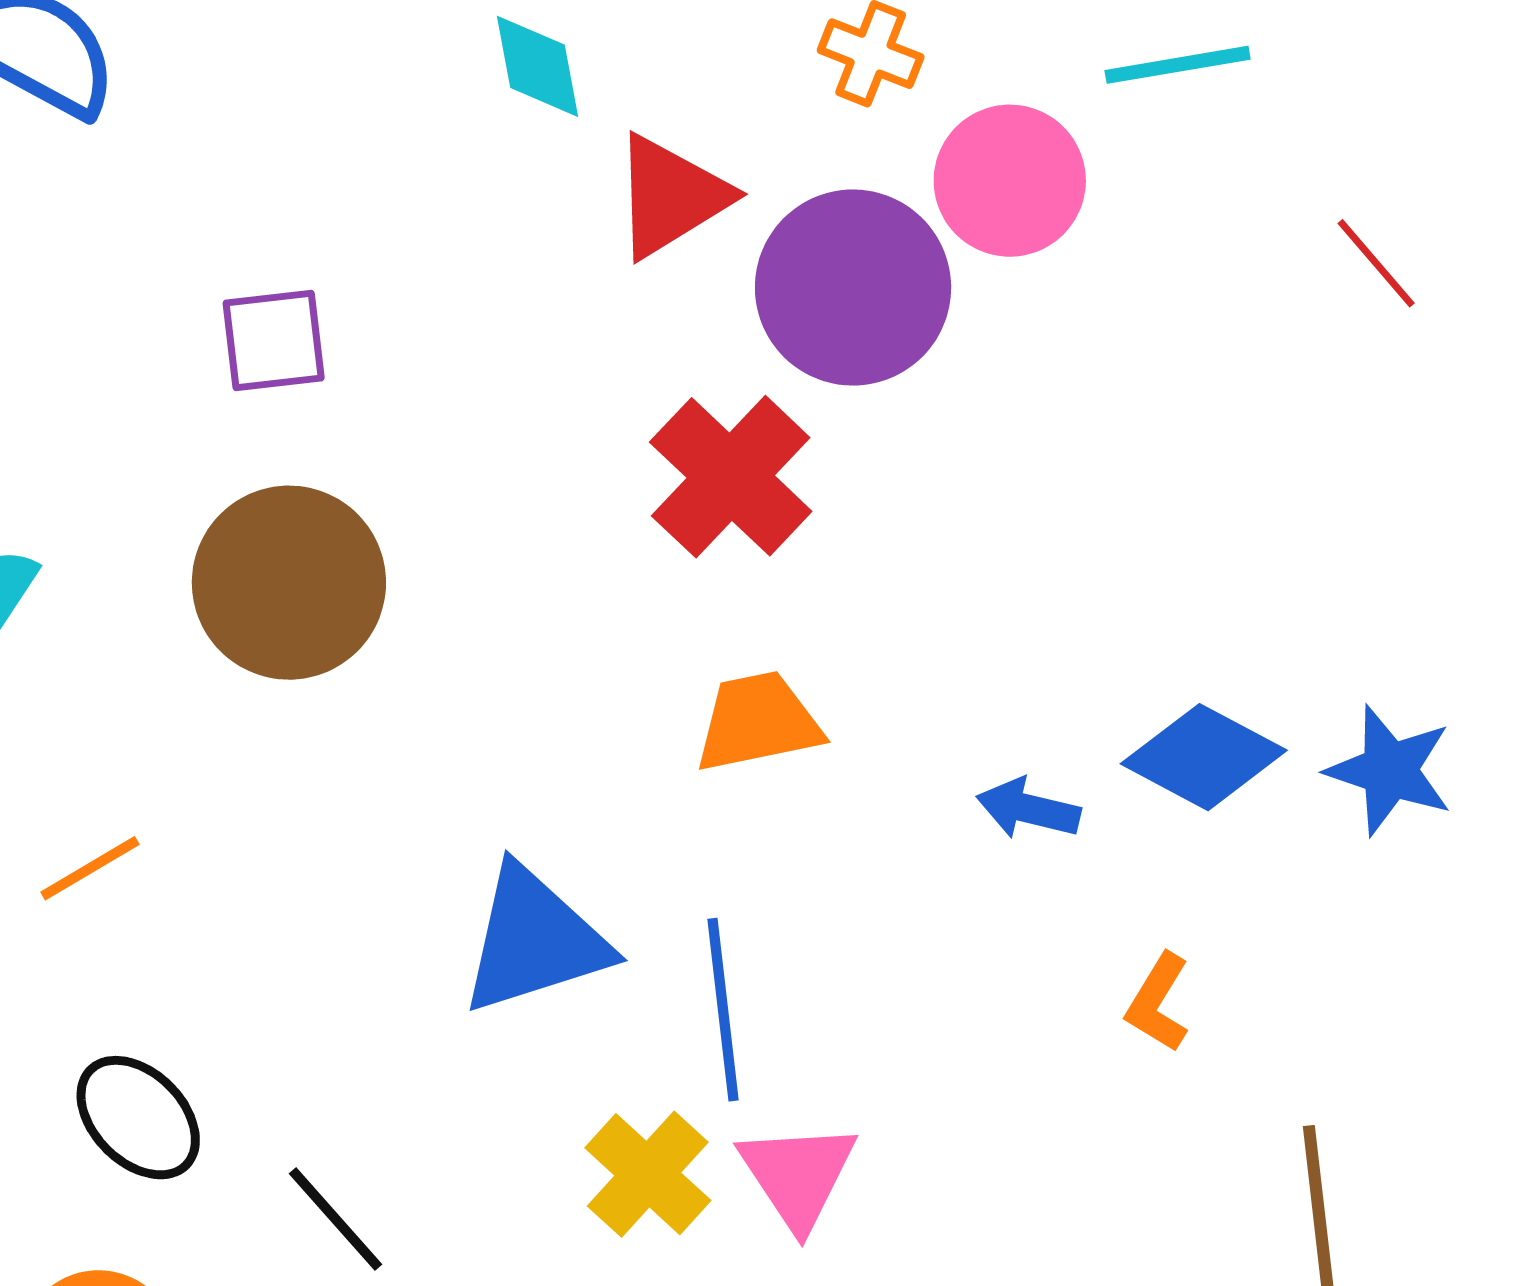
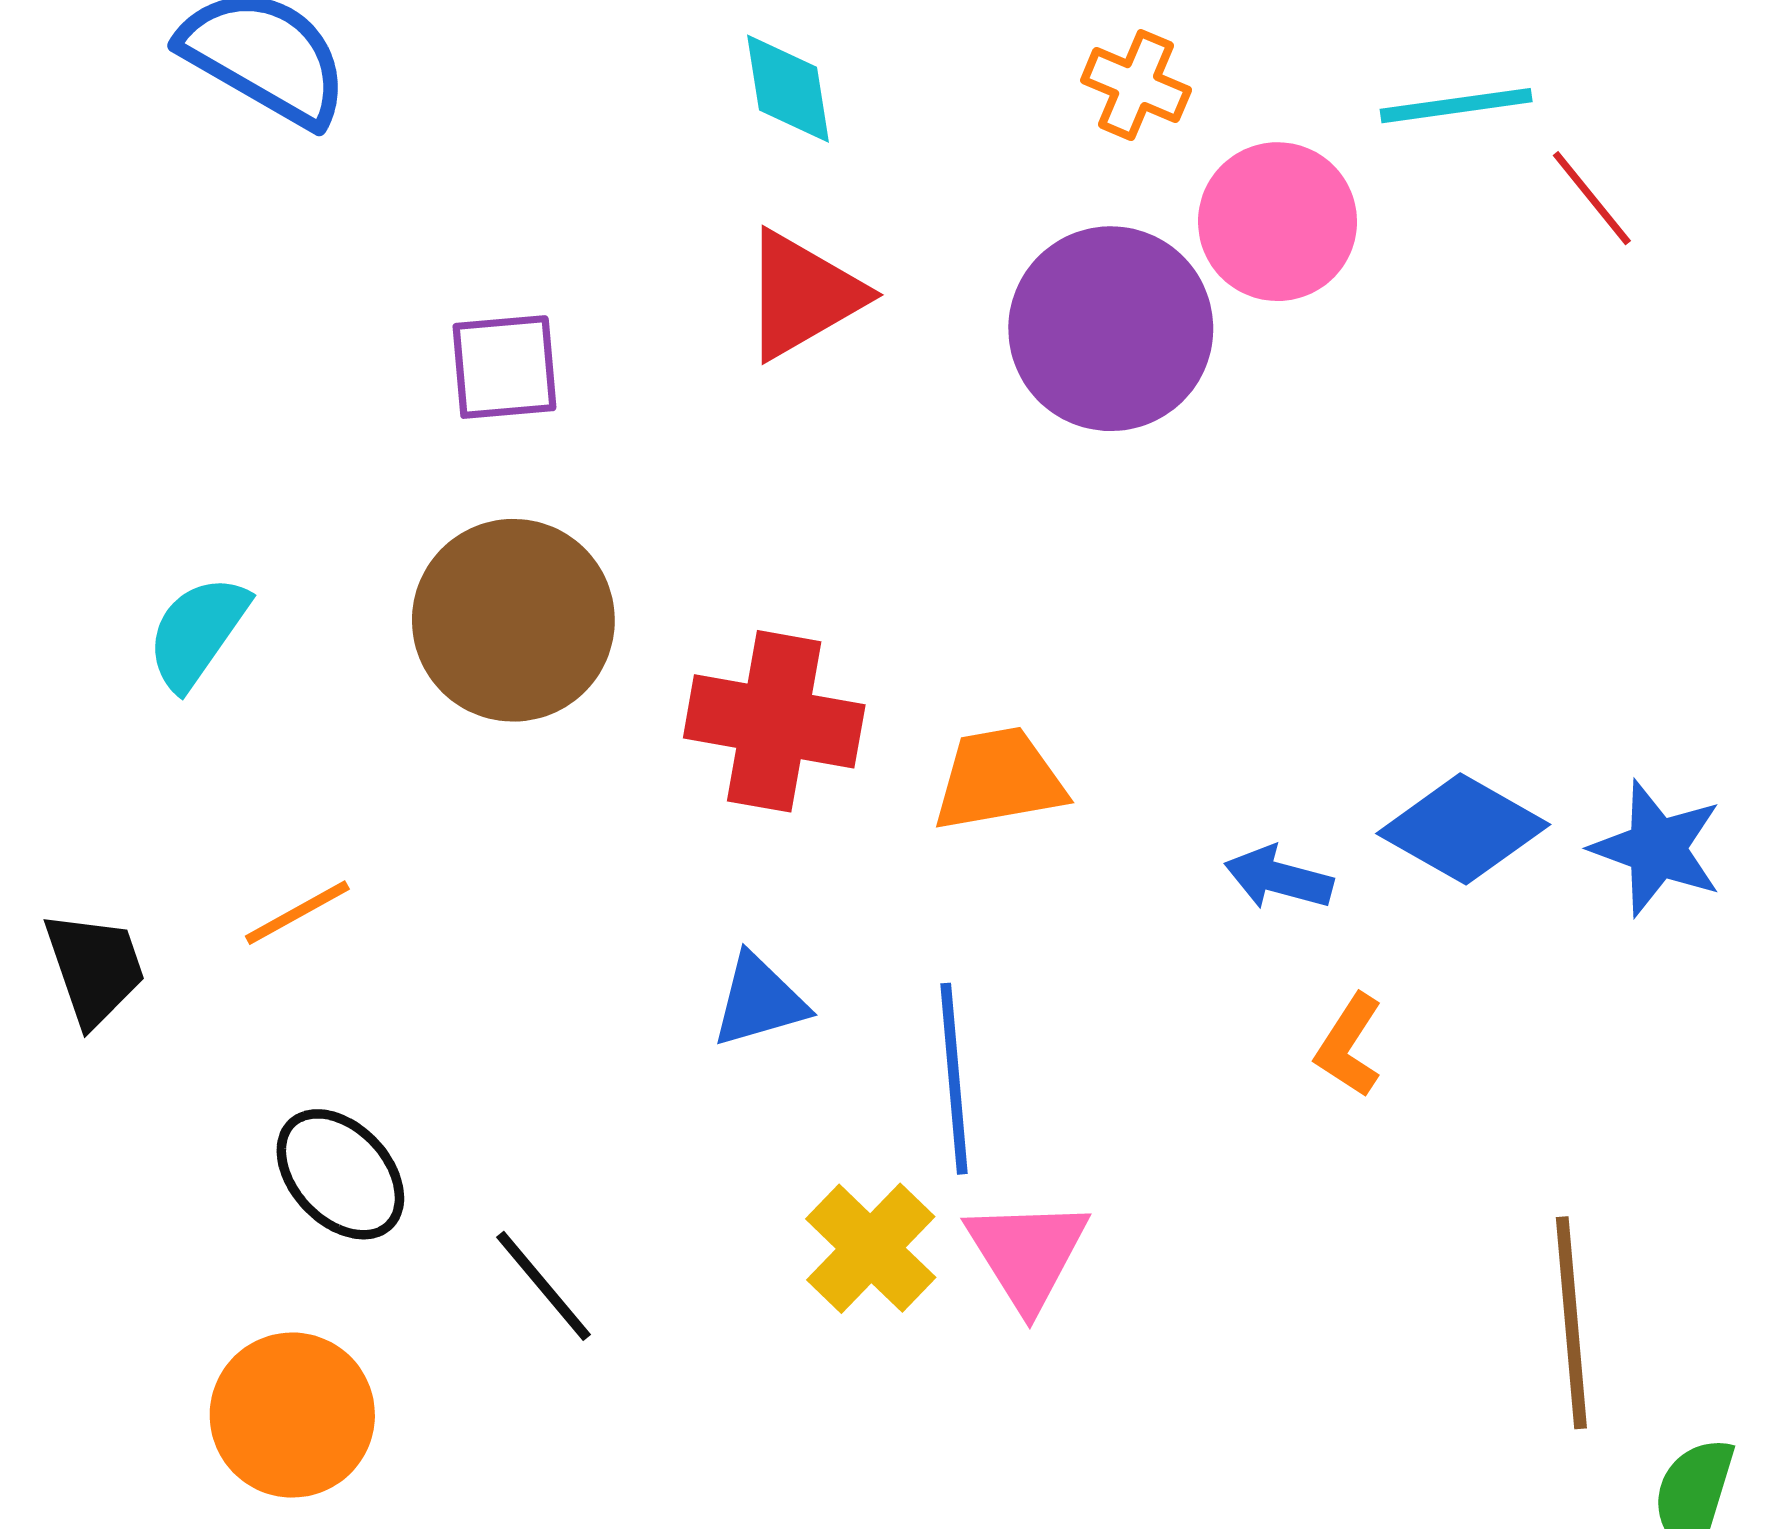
red triangle: (671, 196) -> (803, 295), moved
red line: (1376, 263) -> (1592, 198), moved
red cross: (731, 477) -> (774, 721), moved, turned -35
blue triangle: (534, 940) -> (759, 1001), size x0.6
orange L-shape: (1158, 1003) -> (1349, 1045), moved

